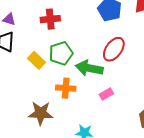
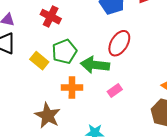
red cross: (50, 19) -> (51, 17), turned 36
brown star: (41, 113) -> (48, 115), turned 30

